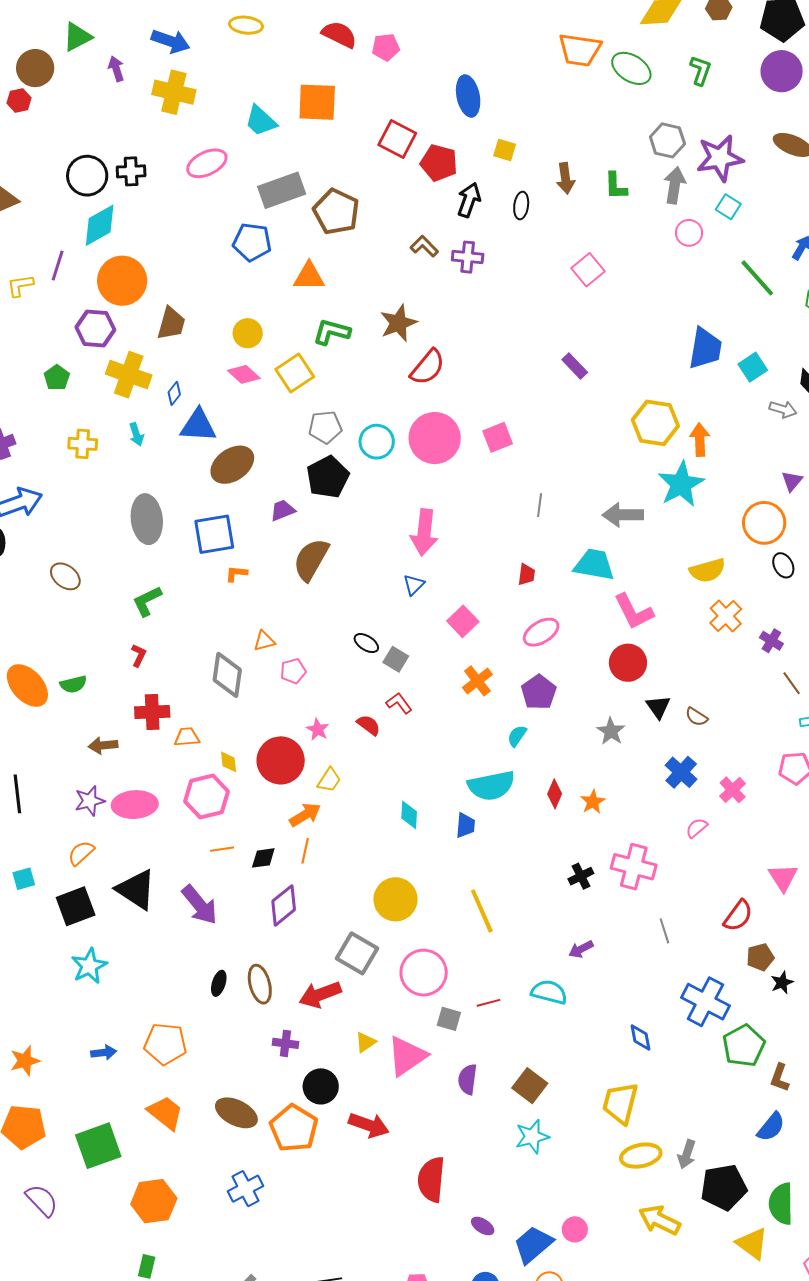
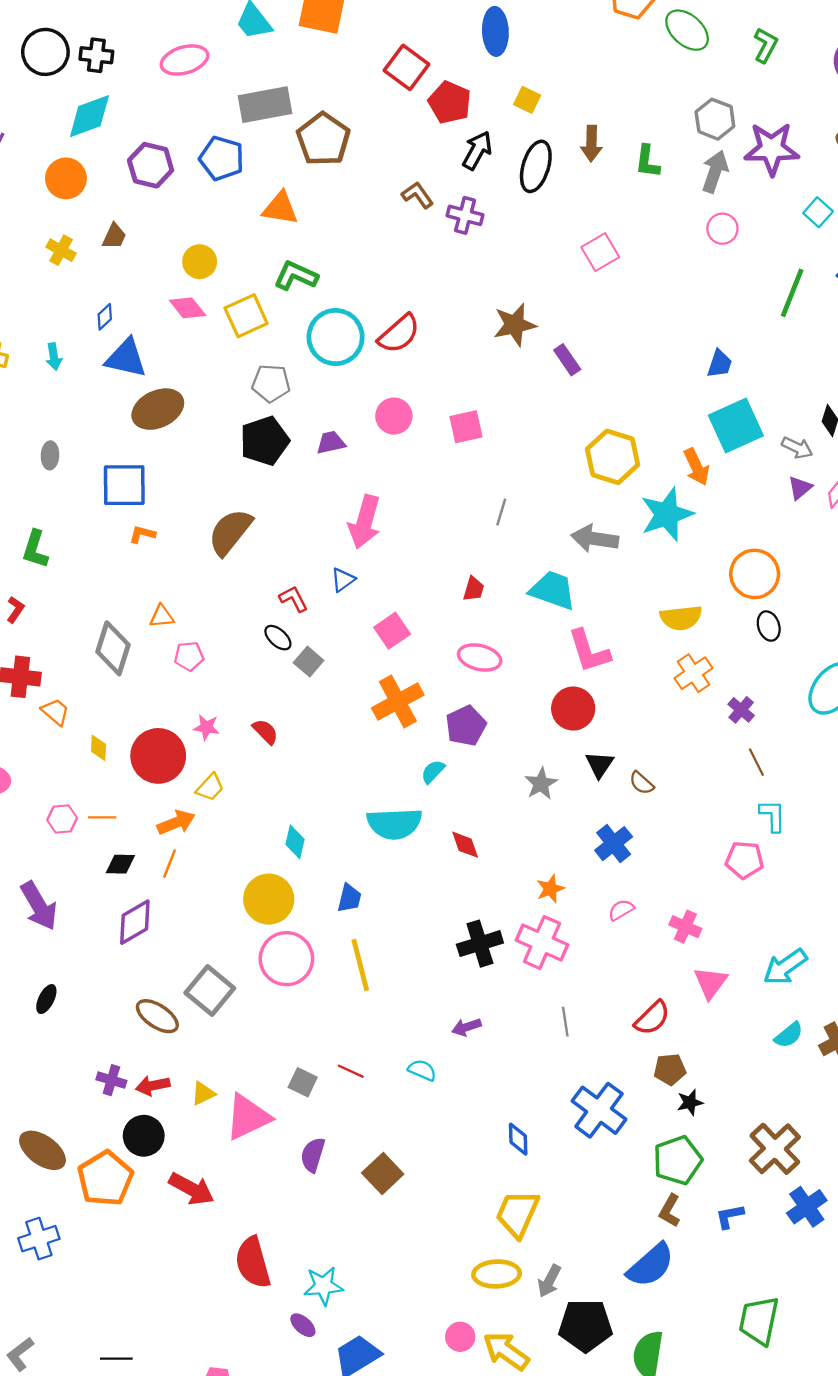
black ellipse: (521, 206) -> (536, 166), size x1.6
cyan square: (728, 207) -> (818, 212), moved
cyan diamond: (100, 225) -> (89, 116), moved
green line: (757, 278) -> (792, 293), turned 54
orange circle: (122, 281) -> (66, 178), size x0.7
brown trapezoid: (171, 323) -> (114, 236), size x0.7
brown star: (398, 323) -> (515, 325), moved
purple hexagon: (95, 328) -> (151, 165), moved
blue trapezoid: (705, 348) -> (720, 364), size x0.6
cyan square: (753, 367) -> (736, 425), moved, size x1.6
yellow cross: (129, 375) -> (61, 250), moved, size x0.6
yellow hexagon: (655, 423) -> (613, 457), moved
pink circle: (435, 438) -> (394, 416), size x0.6
orange arrow: (700, 440) -> (697, 467), turned 148
cyan circle: (377, 442) -> (336, 337), moved, size x1.4
purple triangle: (792, 481) -> (800, 488), moved
purple trapezoid: (283, 510) -> (331, 443), moved
gray ellipse: (147, 519) -> (50, 455), size x0.5
green L-shape: (147, 601) -> (35, 549), turned -56
pink ellipse: (541, 632) -> (480, 657), turned 36
orange cross: (477, 681) -> (398, 701), size x1.4
red L-shape: (399, 703) -> (294, 599), moved
pink star: (318, 729) -> (206, 727), turned -30
orange trapezoid: (187, 737) -> (55, 712), turned 36
pink cross: (733, 790) -> (685, 927), moved, turned -32
red diamond: (555, 794) -> (465, 845), turned -52
pink hexagon: (207, 797) -> (62, 819), moved, size x0.6
orange star: (593, 802) -> (550, 889), moved
blue trapezoid: (465, 825) -> (349, 898), moved
orange line: (222, 849) -> (102, 817), moved
black cross: (581, 876) -> (480, 944), size x1.5
yellow circle: (395, 899) -> (269, 899), moved
pink circle: (424, 973) -> (286, 959), moved
brown ellipse: (260, 984) -> (157, 1016), moved, turned -51
cyan semicircle: (549, 992) -> (422, 1070), size x0.7
red arrow: (320, 994) -> (153, 1086), moved, size x0.7
red line: (488, 1003) -> (351, 1071), turned 30
green pentagon: (744, 1046) -> (678, 1160), moved
yellow trapezoid: (620, 1103) -> (517, 1214), moved
blue semicircle: (771, 1127) -> (651, 1265), size x1.4
cyan star: (532, 1137) -> (323, 1286), moved
red semicircle: (431, 1179) -> (253, 1262), turned -30
pink circle: (575, 1229) -> (460, 1337), moved

